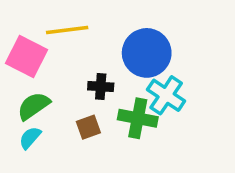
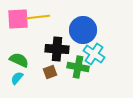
pink square: (26, 56) -> (18, 19), moved, turned -30
black cross: (101, 86) -> (57, 49), size x1.6
green semicircle: (34, 106) -> (19, 60), turned 60

